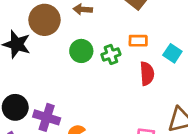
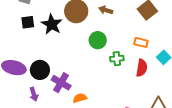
green cross: (111, 54) -> (117, 59), moved

